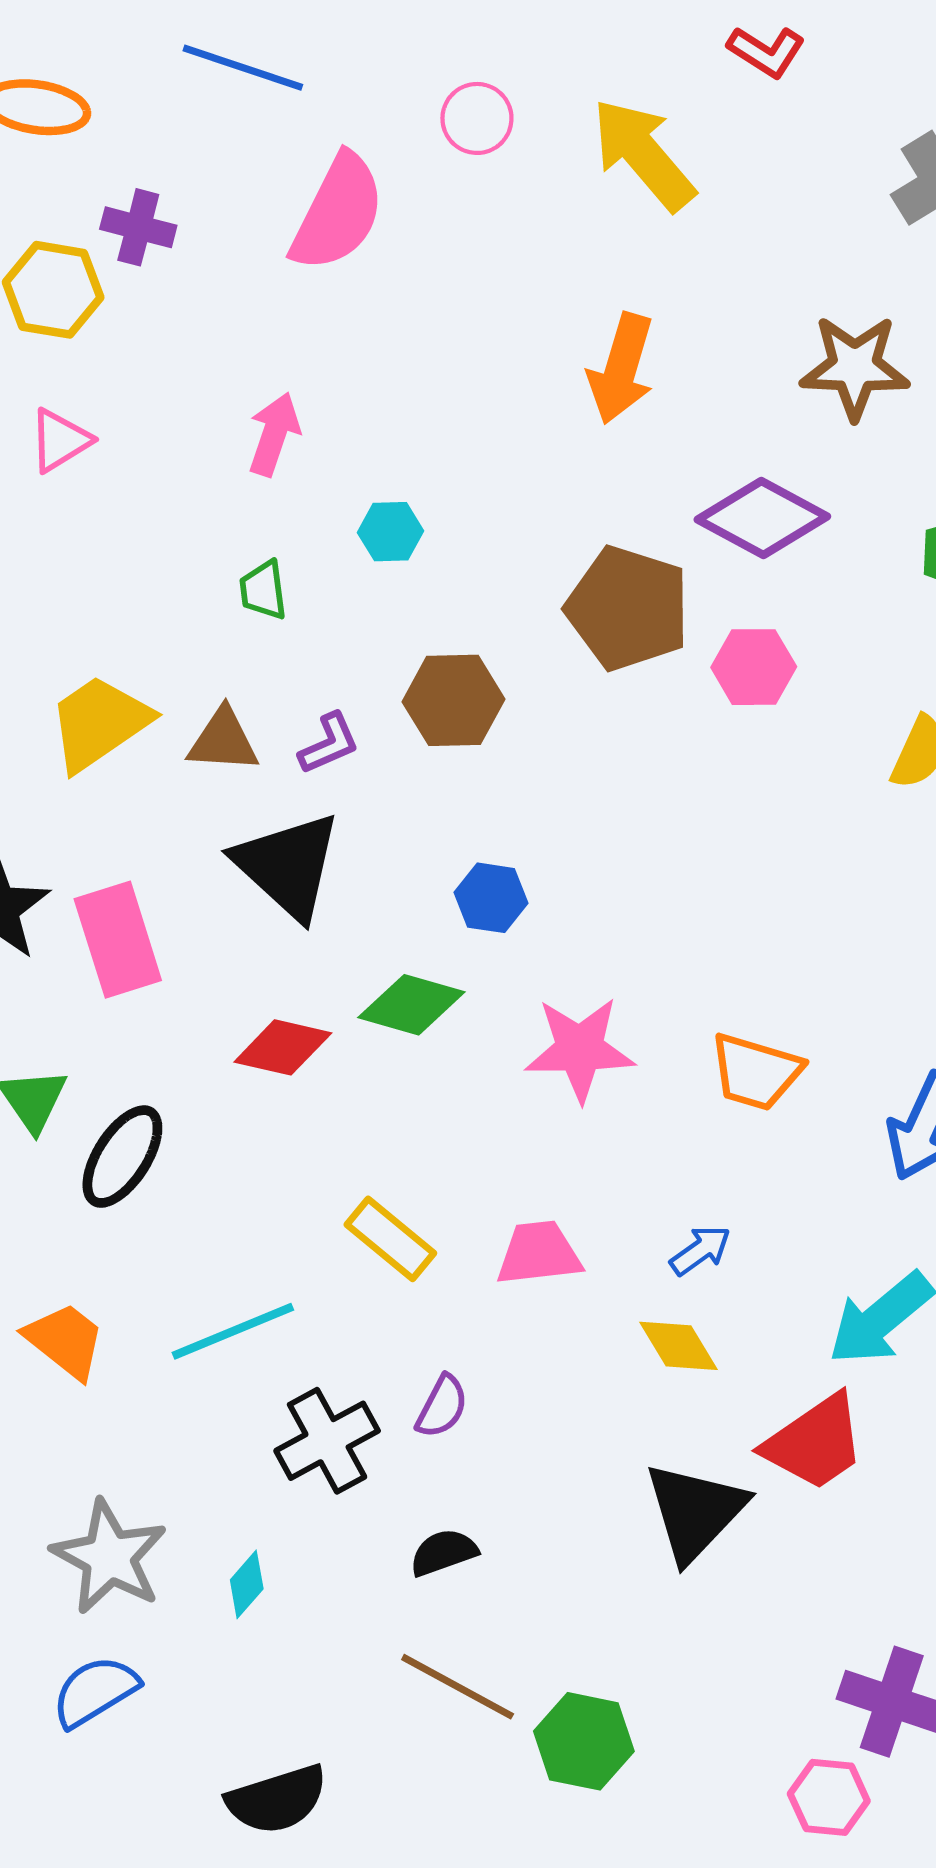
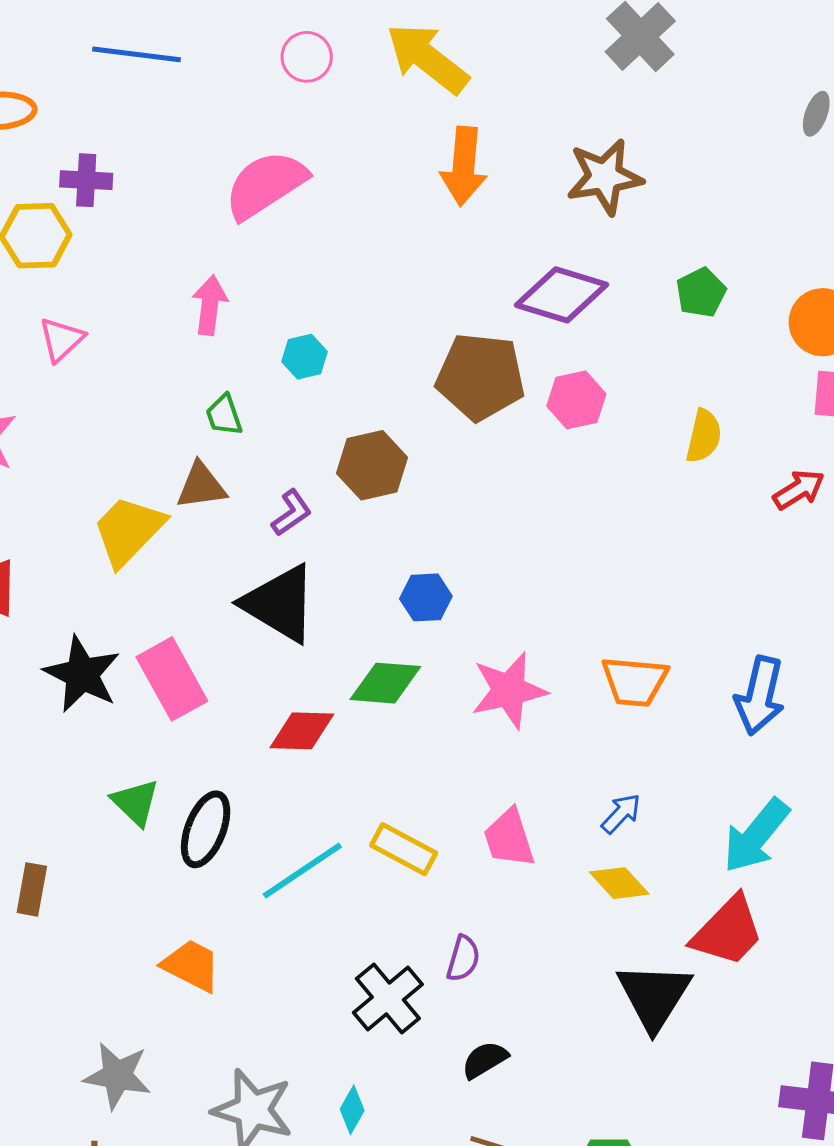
pink semicircle: (338, 213) -> (266, 185), moved, turned -138
orange arrow: (621, 369) -> (464, 166), moved
brown triangle: (223, 740) -> (201, 486), moved
pink trapezoid: (539, 1253) -> (509, 838), turned -90
cyan line: (233, 1331) -> (302, 871), moved

